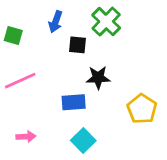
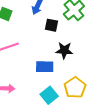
yellow pentagon: (142, 109) -> (75, 88), moved

